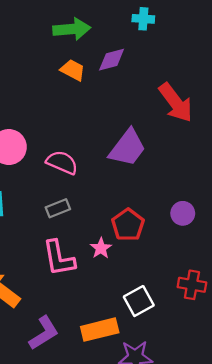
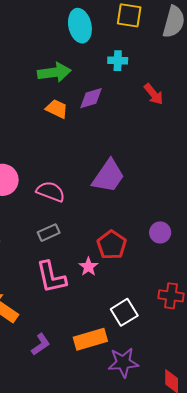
red arrow: (176, 103) -> (154, 94), moved, size x0.6
purple L-shape: (44, 333) -> (41, 344), size x0.7

